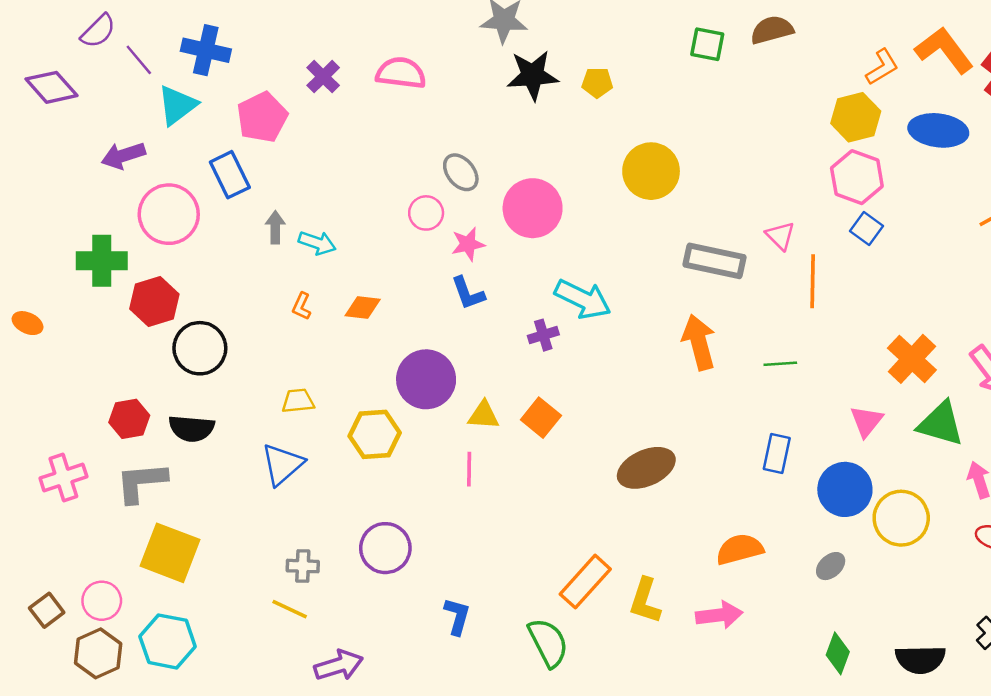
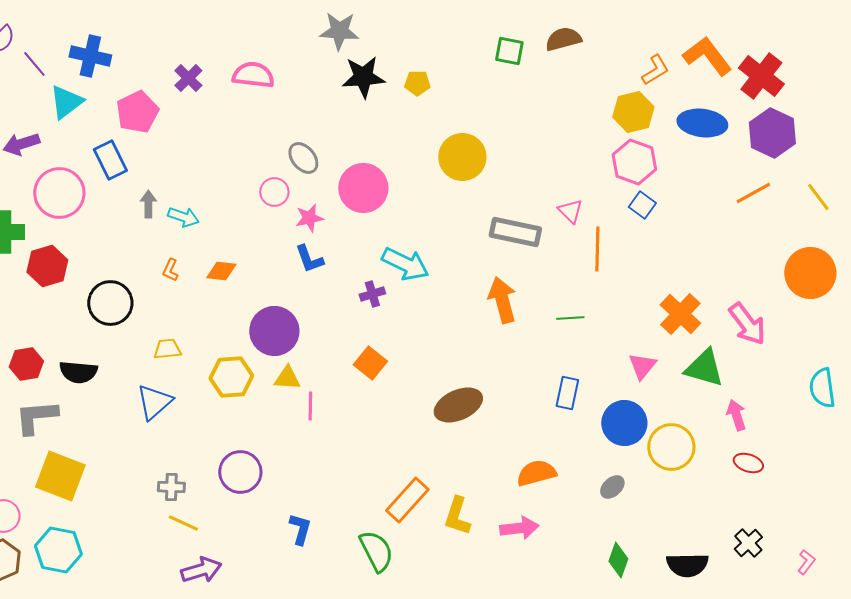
black circle: (200, 348) -> (110, 303), moved
yellow triangle: (484, 415) -> (287, 378), moved
yellow line: (290, 609) -> (183, 523), moved

